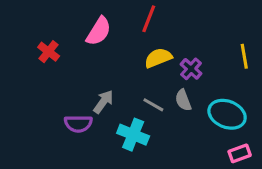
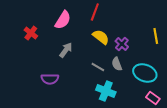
yellow semicircle: (158, 58) -> (101, 37), turned 60
gray arrow: (103, 102) -> (66, 50), moved
cyan cross: (133, 135) -> (106, 91), moved
pink rectangle: (240, 153) -> (153, 98), turned 56

